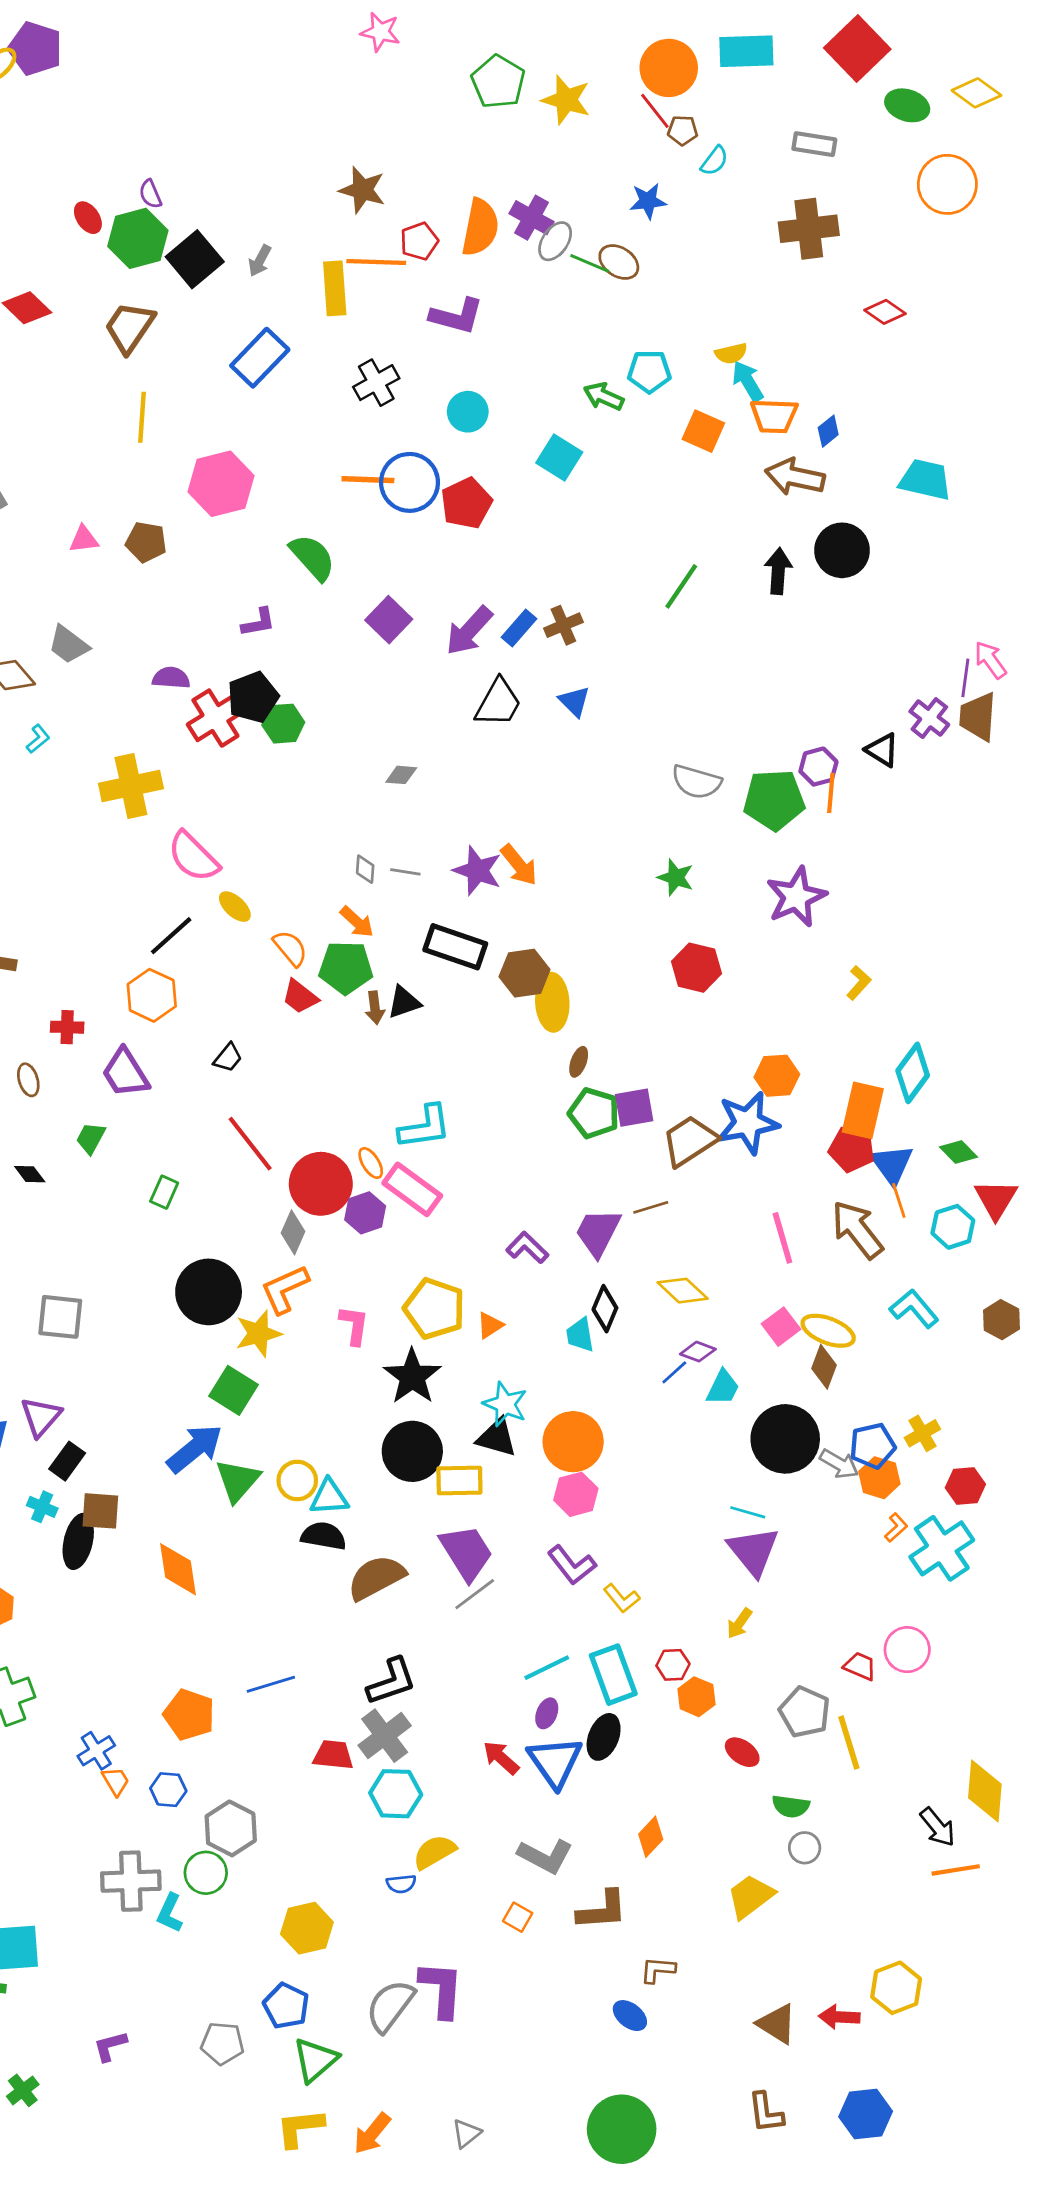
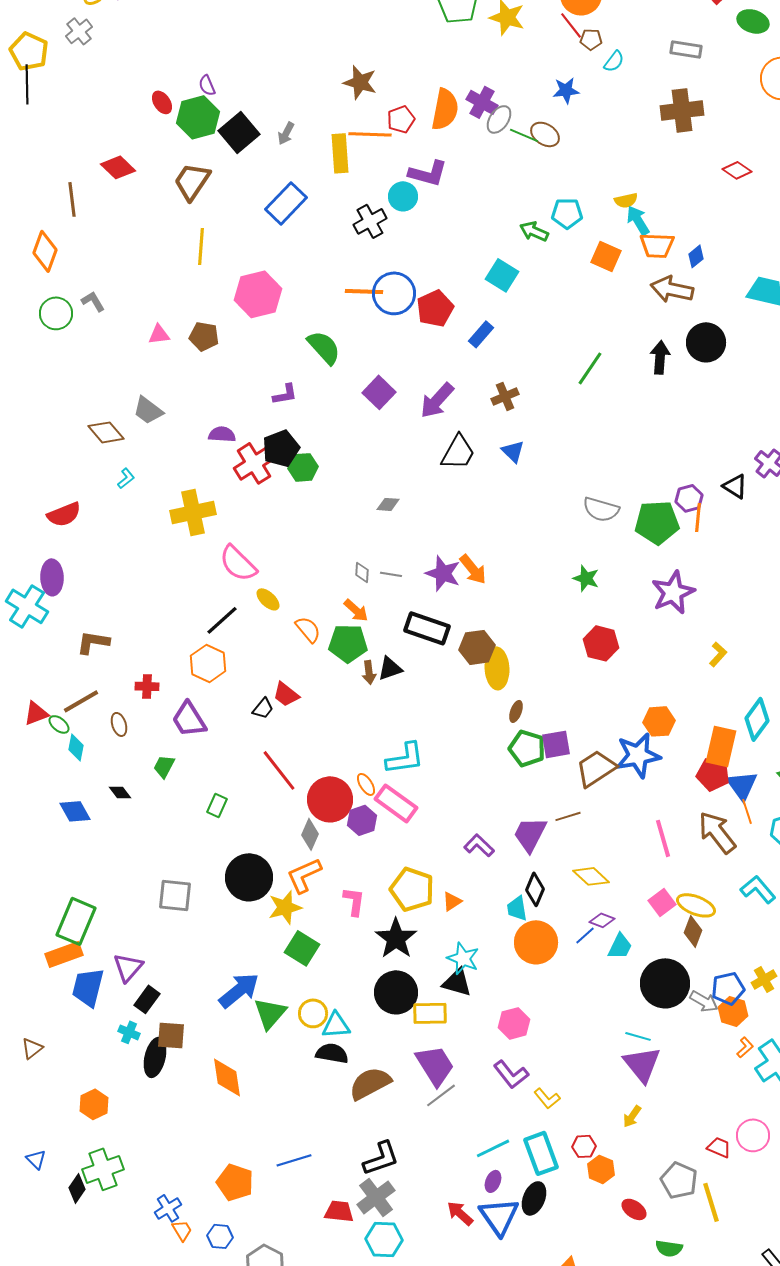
cyan circle: (468, 412) -> (403, 196), moved
blue rectangle: (519, 628) -> (481, 334), moved
red trapezoid: (300, 997) -> (286, 694), moved
gray square: (60, 1317) -> (175, 895), moved
green square: (233, 1390) -> (302, 948), moved
orange circle: (573, 1442) -> (536, 942), moved

